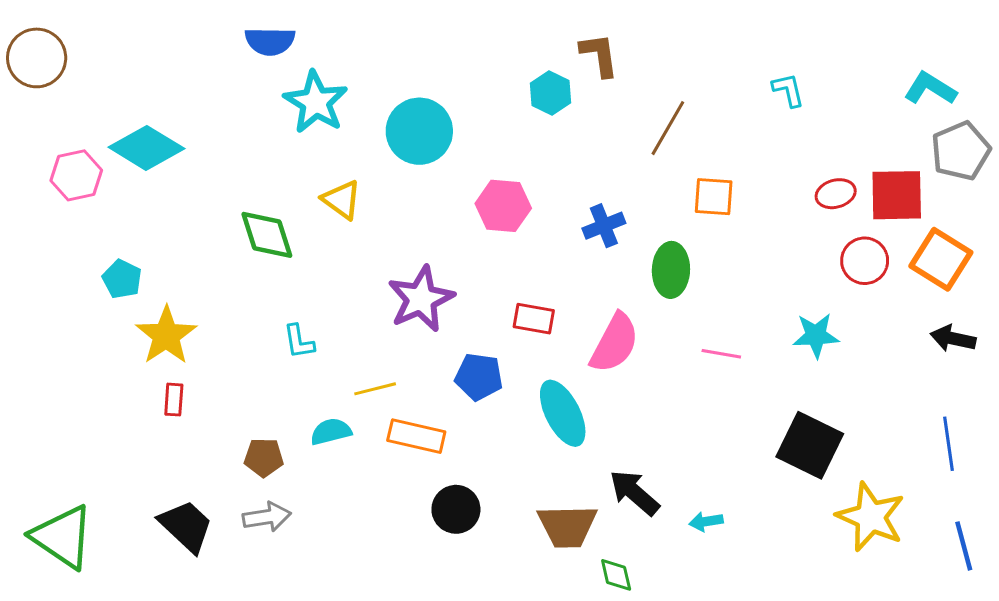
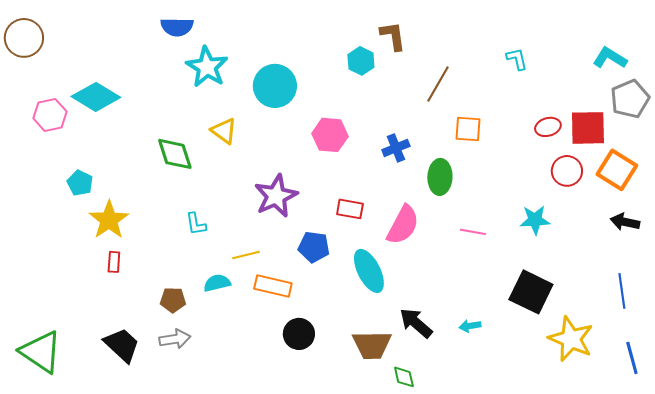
cyan arrow: (706, 522) -> (470, 326), moved

